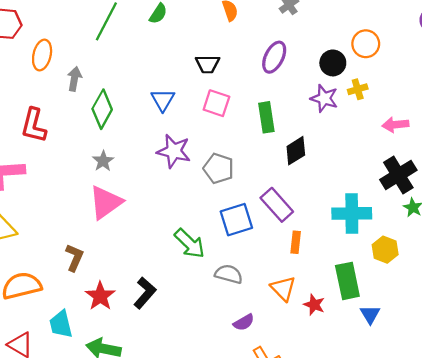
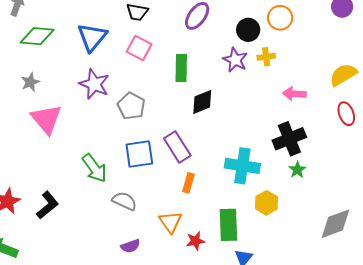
blue triangle: (163, 100) -> (92, 37), size x1.4
green diamond: (102, 109) -> (37, 36), turned 56
pink triangle: (106, 202) -> (46, 119), moved, turned -44
red star: (314, 305) -> (195, 241), turned 30

